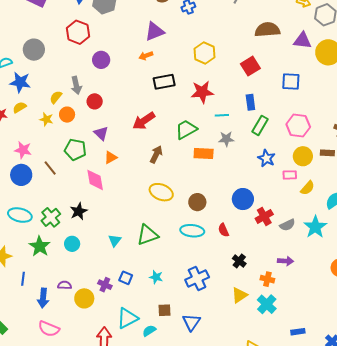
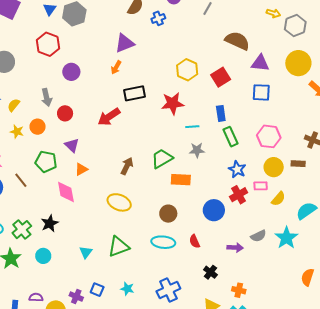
brown semicircle: (267, 30) -> (237, 41), turned 30
purple triangle: (302, 41) -> (260, 63), moved
yellow hexagon: (204, 53) -> (187, 70), moved
orange arrow: (146, 56) -> (116, 67), turned -40
yellow semicircle: (56, 97) -> (14, 105), moved
red arrow: (144, 121) -> (109, 117), moved
green rectangle: (260, 125) -> (231, 137), turned -54
green trapezoid: (186, 129) -> (162, 159), moved
orange rectangle: (204, 153) -> (181, 180), moved
yellow ellipse: (161, 192) -> (119, 202), moved
red cross: (264, 216) -> (239, 195), moved
purple arrow: (285, 261) -> (235, 248), moved

